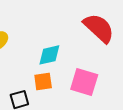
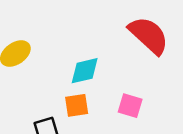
pink square: (84, 82) -> (130, 106), size x0.7

